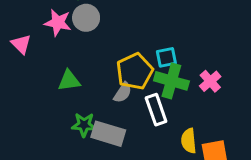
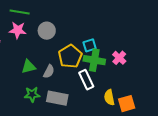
gray circle: (86, 18) -> (47, 31), moved
gray semicircle: (123, 93) -> (49, 72), moved
green star: (84, 125) -> (32, 94), moved

